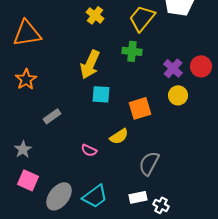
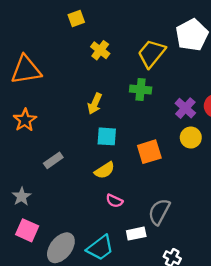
yellow arrow: (90, 64) -> (95, 104), size x0.7
yellow semicircle: (119, 136) -> (105, 170), moved
pink semicircle: (89, 150) -> (114, 201), moved
white rectangle: (138, 197) -> (136, 234), moved

